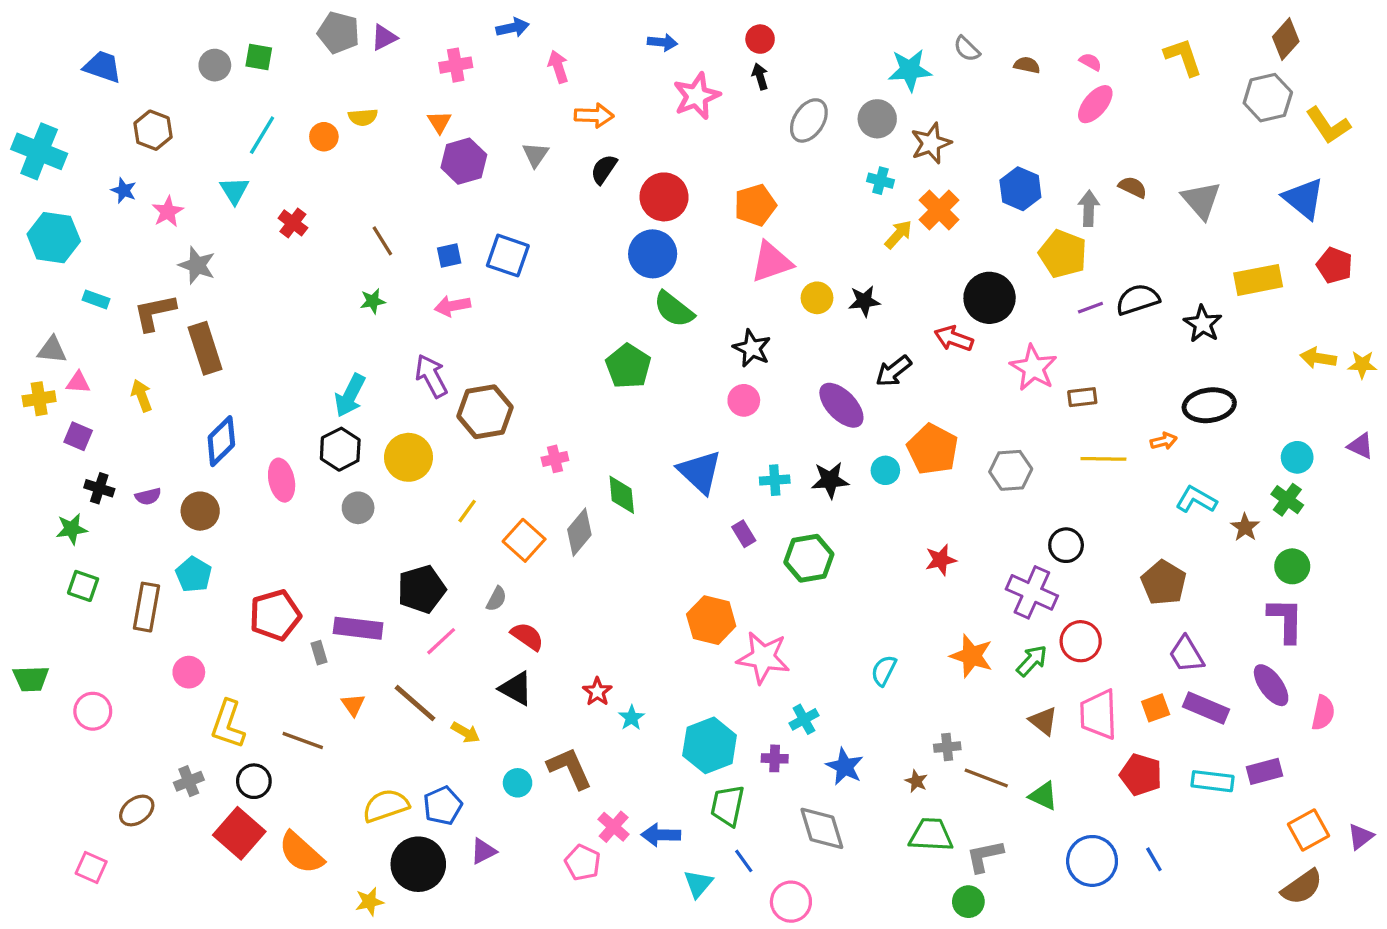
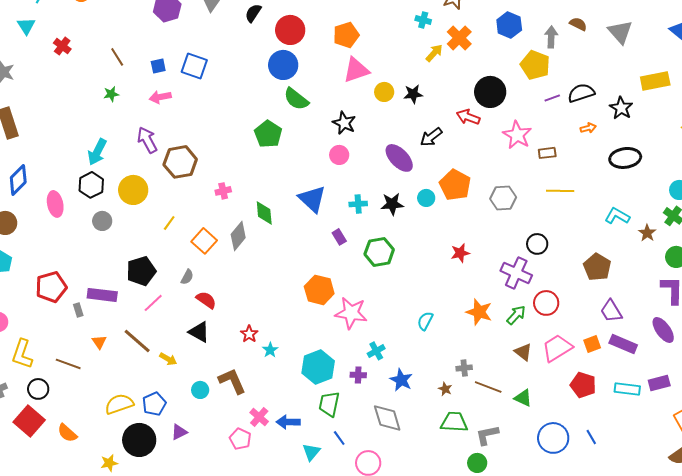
orange arrow: (1164, 441) -> (588, 128), moved
pink trapezoid: (1099, 714) -> (557, 348), turned 60
orange semicircle: (301, 853) -> (67, 433), size x0.7

